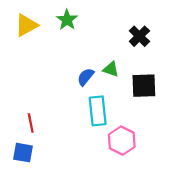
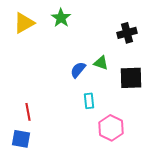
black cross: (139, 36) -> (127, 33), turned 30
cyan rectangle: (98, 111) -> (89, 101), size x0.6

